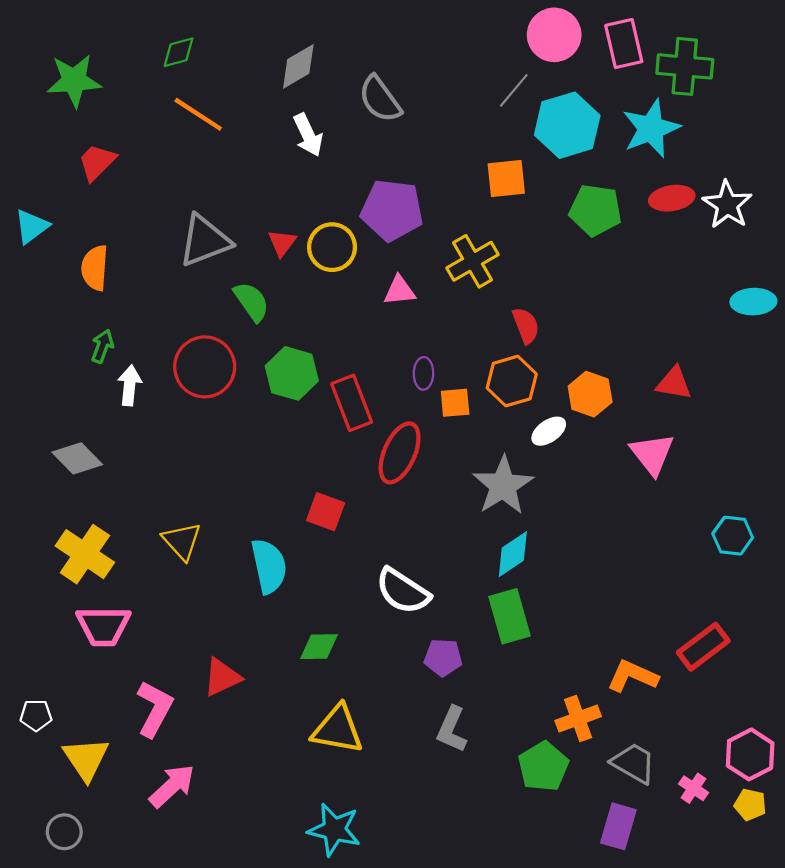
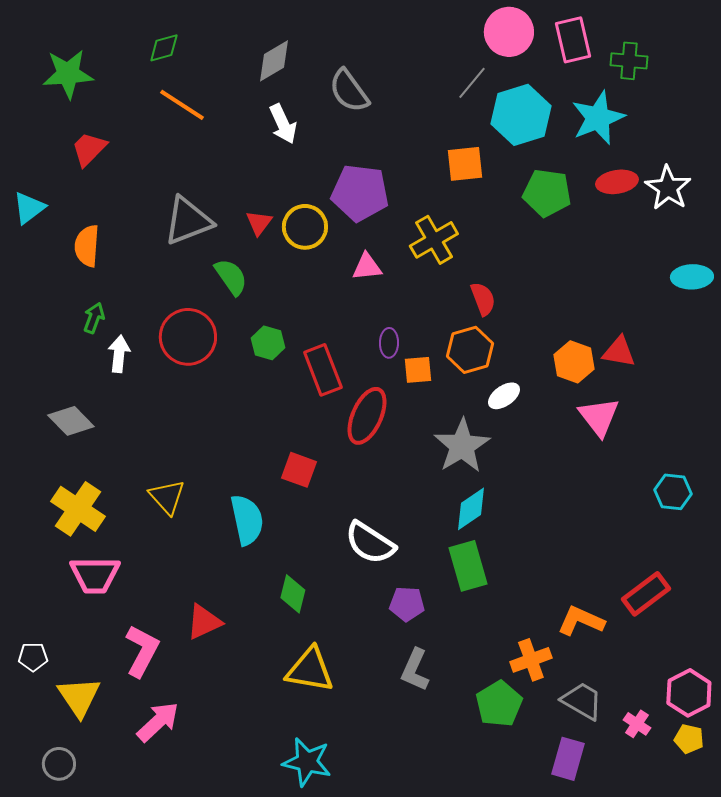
green cross: (685, 66) -> (629, 61), size x0.7
green hexagon: (292, 373) -> (268, 343), size x0.7
orange hexagon: (590, 394) -> (574, 362), moved
green diamond: (319, 647) -> (293, 594), turned -75

